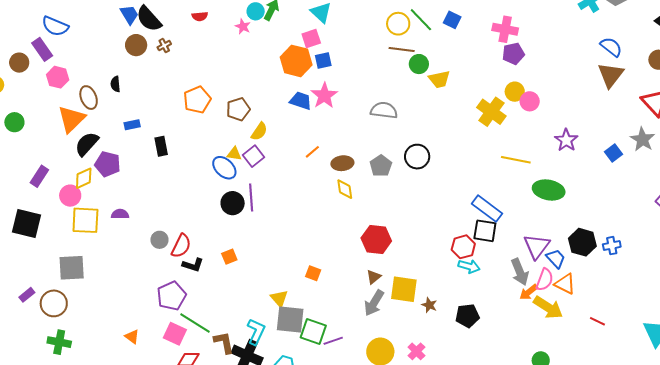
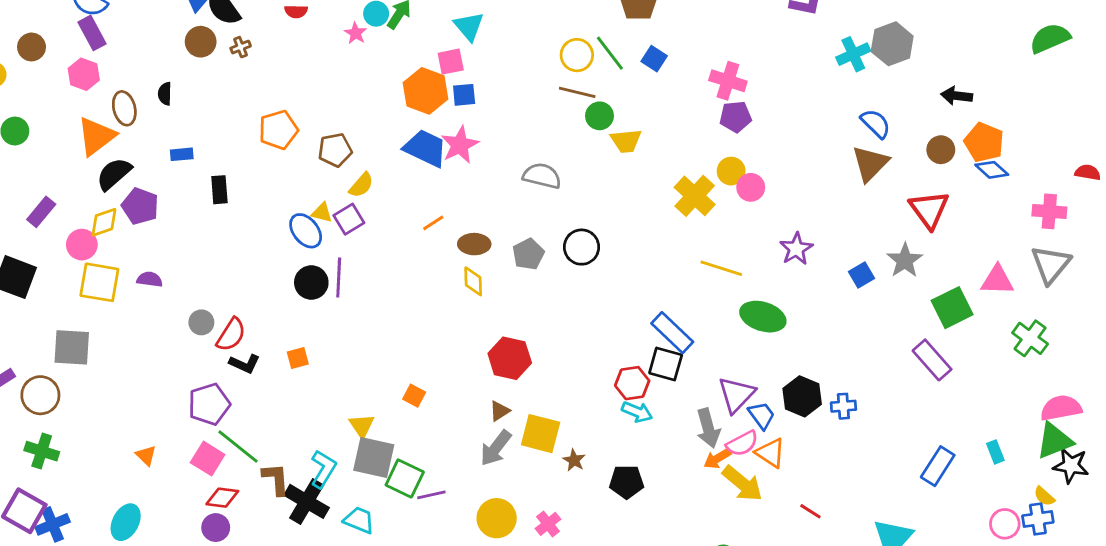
purple rectangle: (42, 49) -> (92, 33), moved
blue trapezoid: (301, 101) -> (425, 148), size x1.4
pink semicircle: (545, 280) -> (742, 443), turned 35

